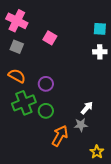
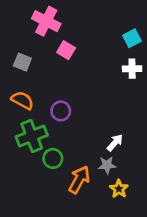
pink cross: (17, 21) -> (46, 21), moved
cyan square: (100, 29) -> (132, 38), turned -32
green circle: (46, 111) -> (53, 158), moved
yellow star: (97, 152) -> (119, 189), moved

